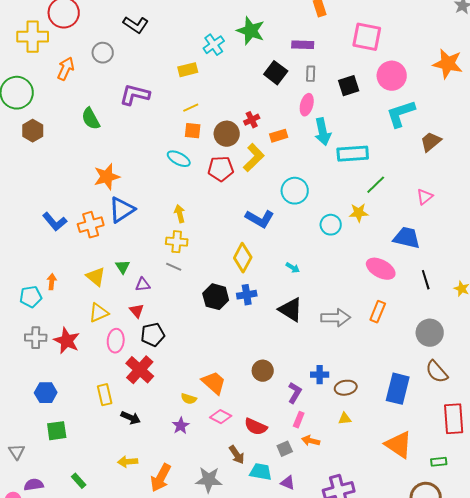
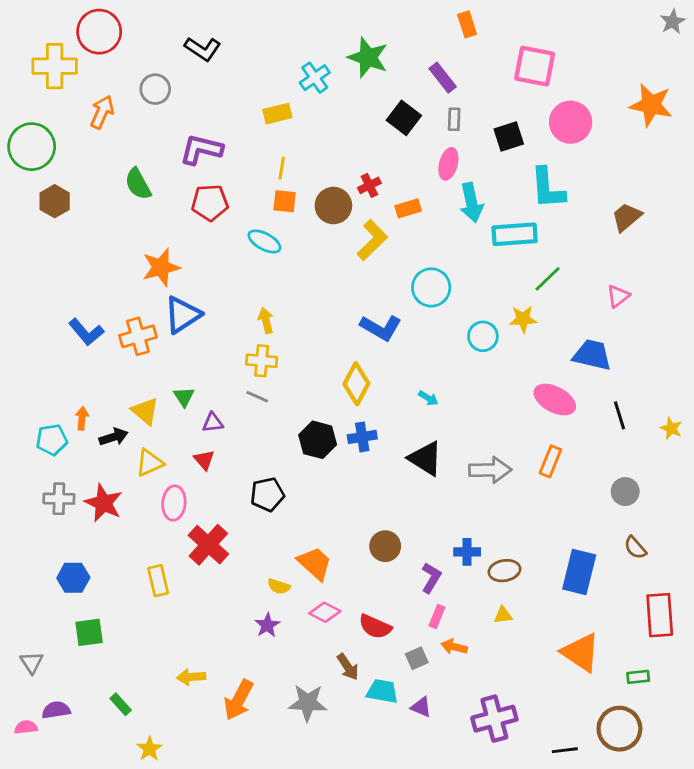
purple rectangle: (303, 45) -> (443, 78), turned 50
yellow line: (191, 108) -> (282, 168), turned -56
cyan L-shape: (401, 114) -> (548, 188), moved, turned -76
red pentagon: (221, 169) -> (210, 203), moved
gray circle: (430, 333) -> (625, 492), size x0.7
black pentagon: (153, 335) -> (267, 494), moved
brown semicircle: (437, 372) -> (635, 548), size x0.7
black arrow: (131, 418) -> (114, 437), moved, turned -42

